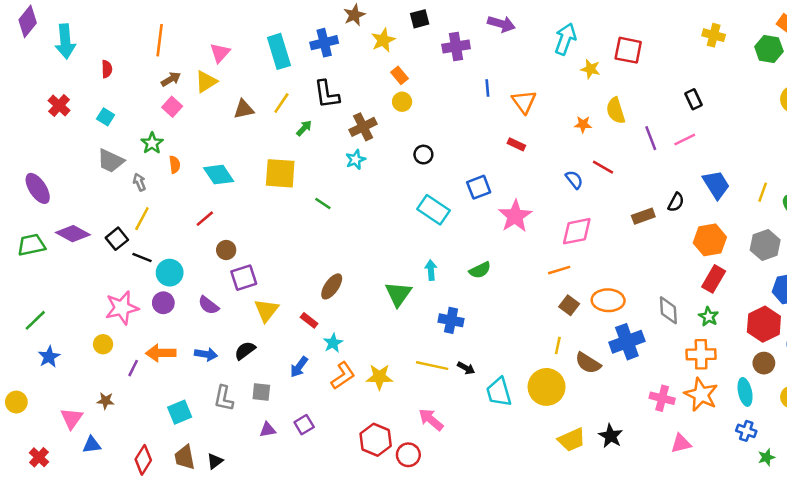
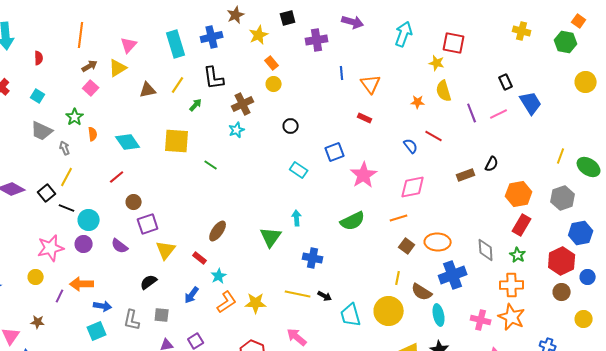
yellow star: (591, 69) -> (437, 63), moved
blue trapezoid: (716, 185) -> (531, 103), moved
cyan rectangle: (433, 210) -> (299, 170), size x0.7
green semicircle: (480, 270) -> (353, 221), moved, size x1.4
blue arrow: (206, 354) -> (103, 306), moved
cyan ellipse: (745, 392) -> (439, 315), moved

